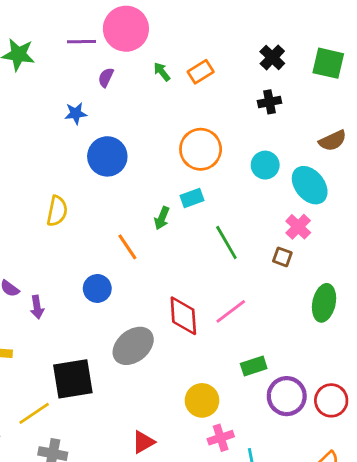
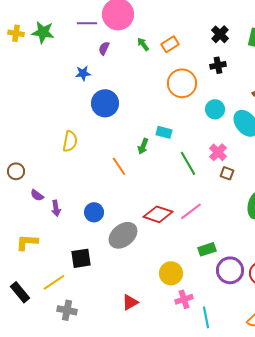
orange circle: (201, 149) -> (182, 83), moved
cyan rectangle: (192, 198) -> (164, 132), turned 35
pink cross: (298, 227) -> (218, 152), moved
blue circle: (97, 288) -> (94, 212), moved
red diamond: (183, 316) -> (158, 214), turned -68
black square: (73, 379) -> (81, 258), size x0.7

